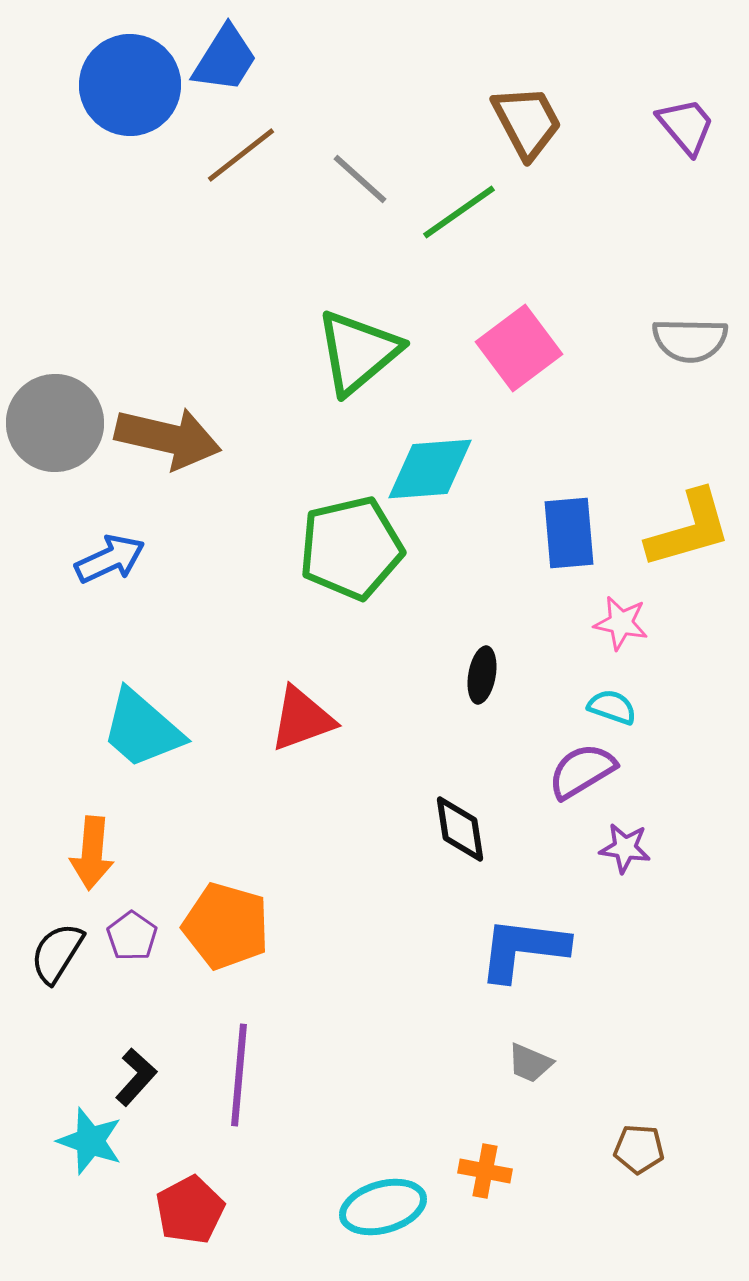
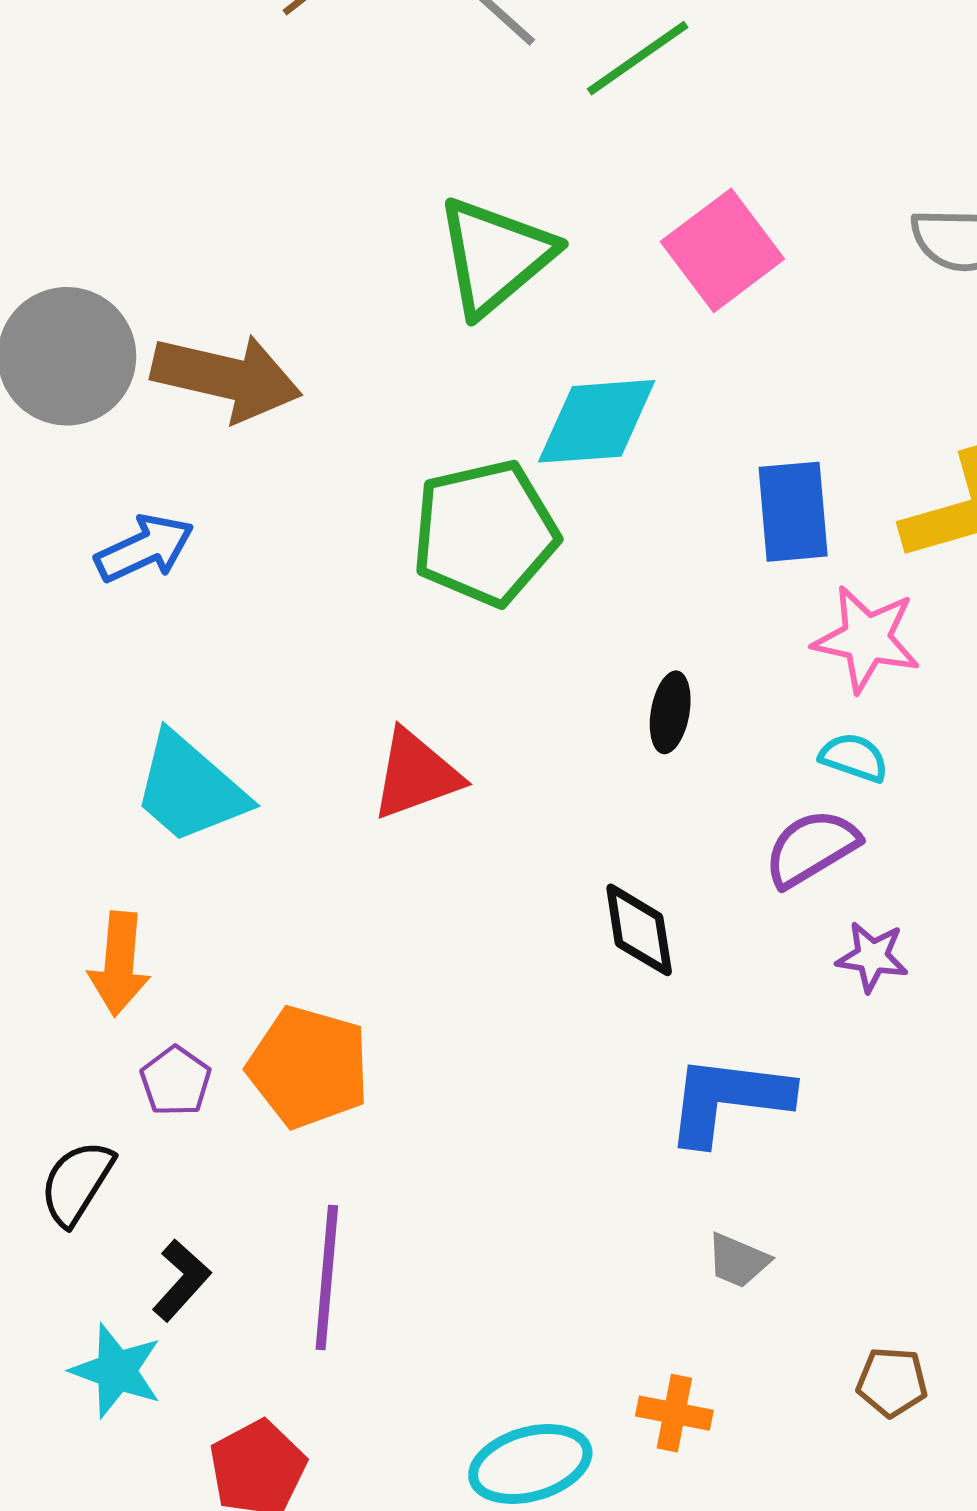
pink star: (621, 623) -> (867, 639), size x1.4
black semicircle: (57, 953) -> (77, 1183), moved

